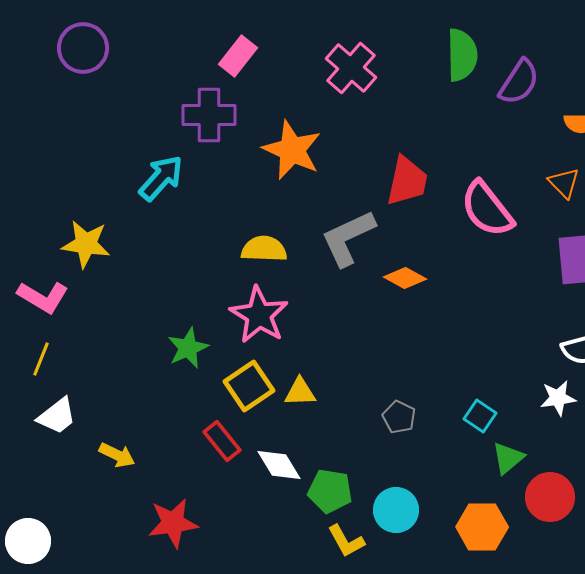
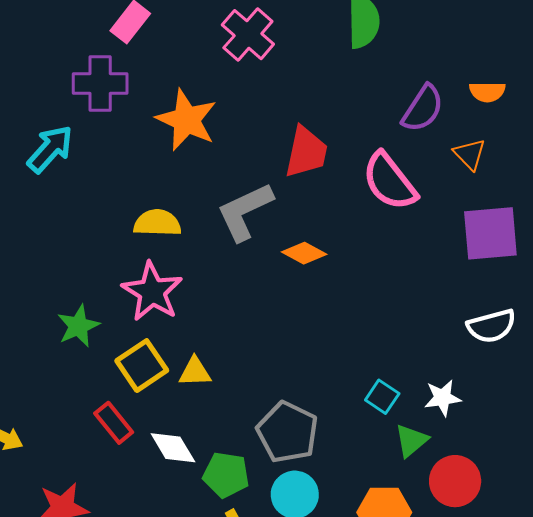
purple semicircle: (519, 82) -> (423, 108), moved
white star: (558, 398) -> (443, 398), moved
gray pentagon: (399, 417) -> (287, 432), moved, size x1.8

